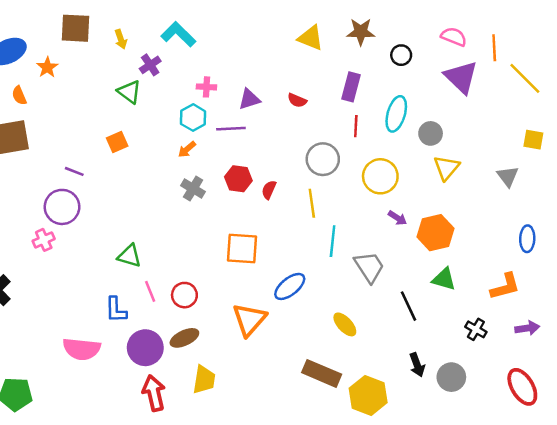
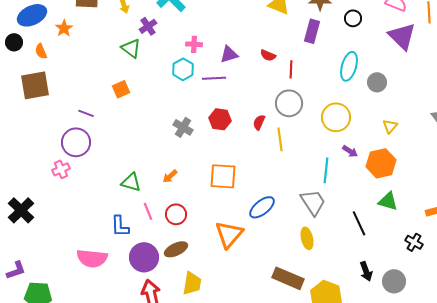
purple rectangle: (351, 87) -> (312, 31), moved
red line: (356, 126) -> (291, 69), moved
orange arrow: (187, 149) -> (170, 176), moved
yellow triangle: (446, 168) -> (390, 126), moved, size x0.7
red semicircle: (269, 190) -> (259, 122), moved
cyan line: (333, 241) -> (326, 170), moved
gray trapezoid: (369, 267) -> (313, 202), moved
yellow ellipse: (345, 324) -> (307, 238), turned 30

